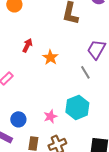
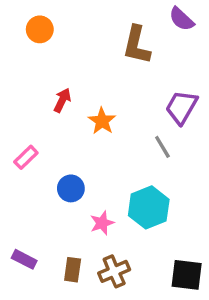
blue circle: (18, 119) -> (71, 188), moved

